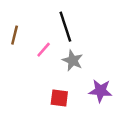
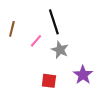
purple star: (100, 91) -> (83, 75), turned 30

